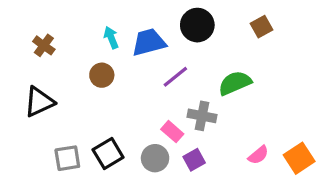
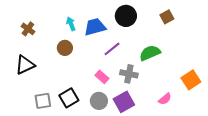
pink rectangle: (172, 132) -> (102, 77), moved
orange square: (299, 158) -> (191, 80), moved
purple square: (194, 160) -> (124, 102), size x1.5

